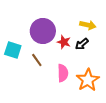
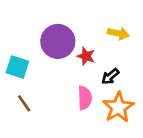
black arrow: (82, 44) -> (110, 76), moved
brown line: (37, 60) -> (24, 103), moved

